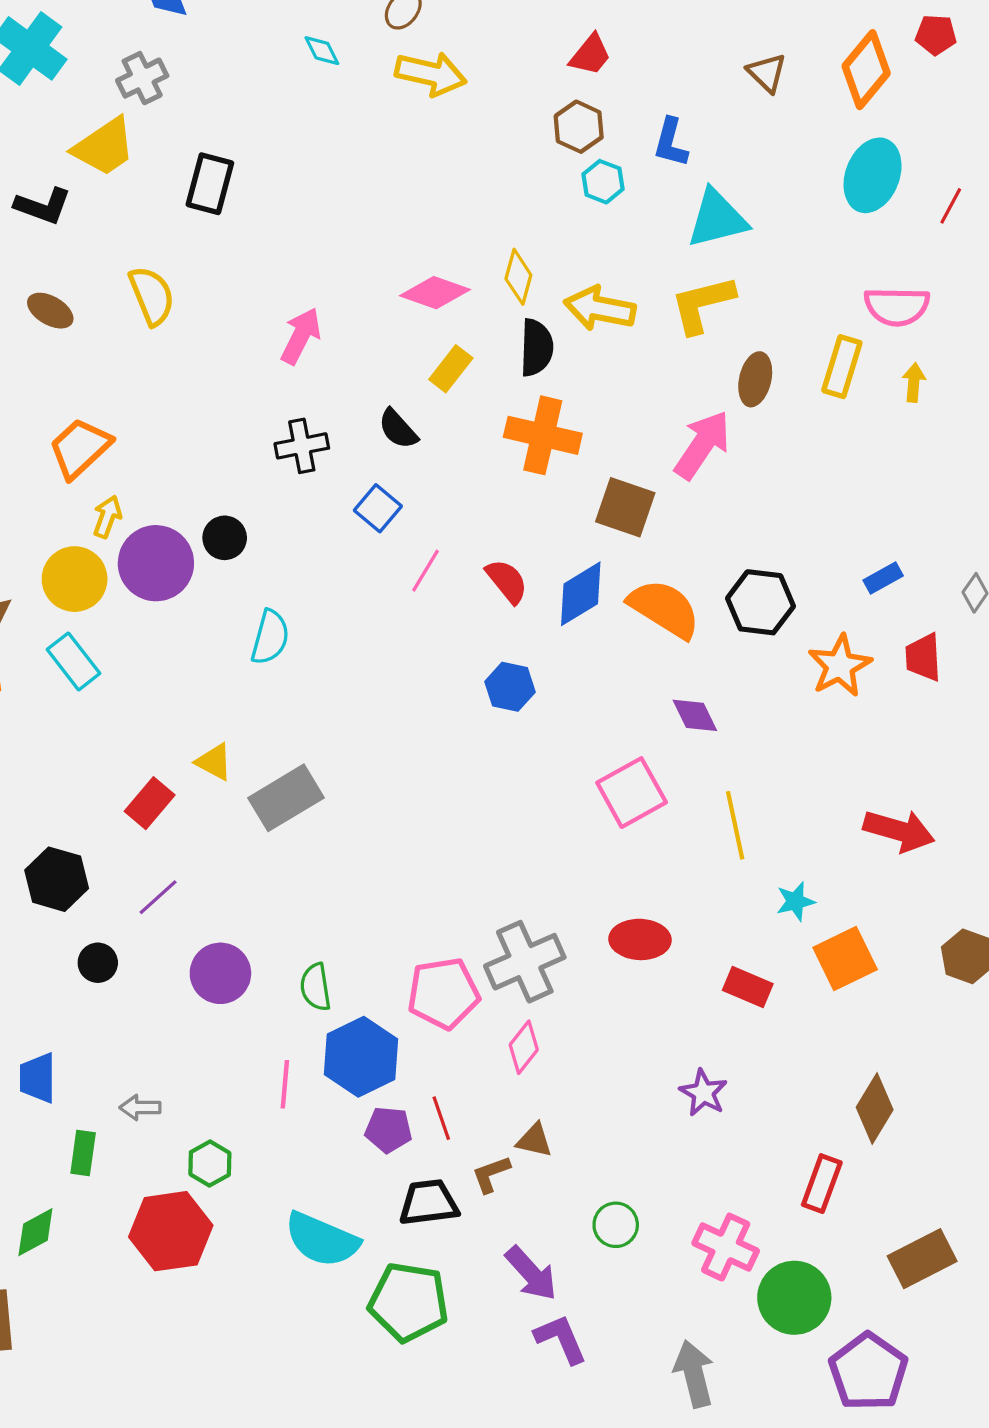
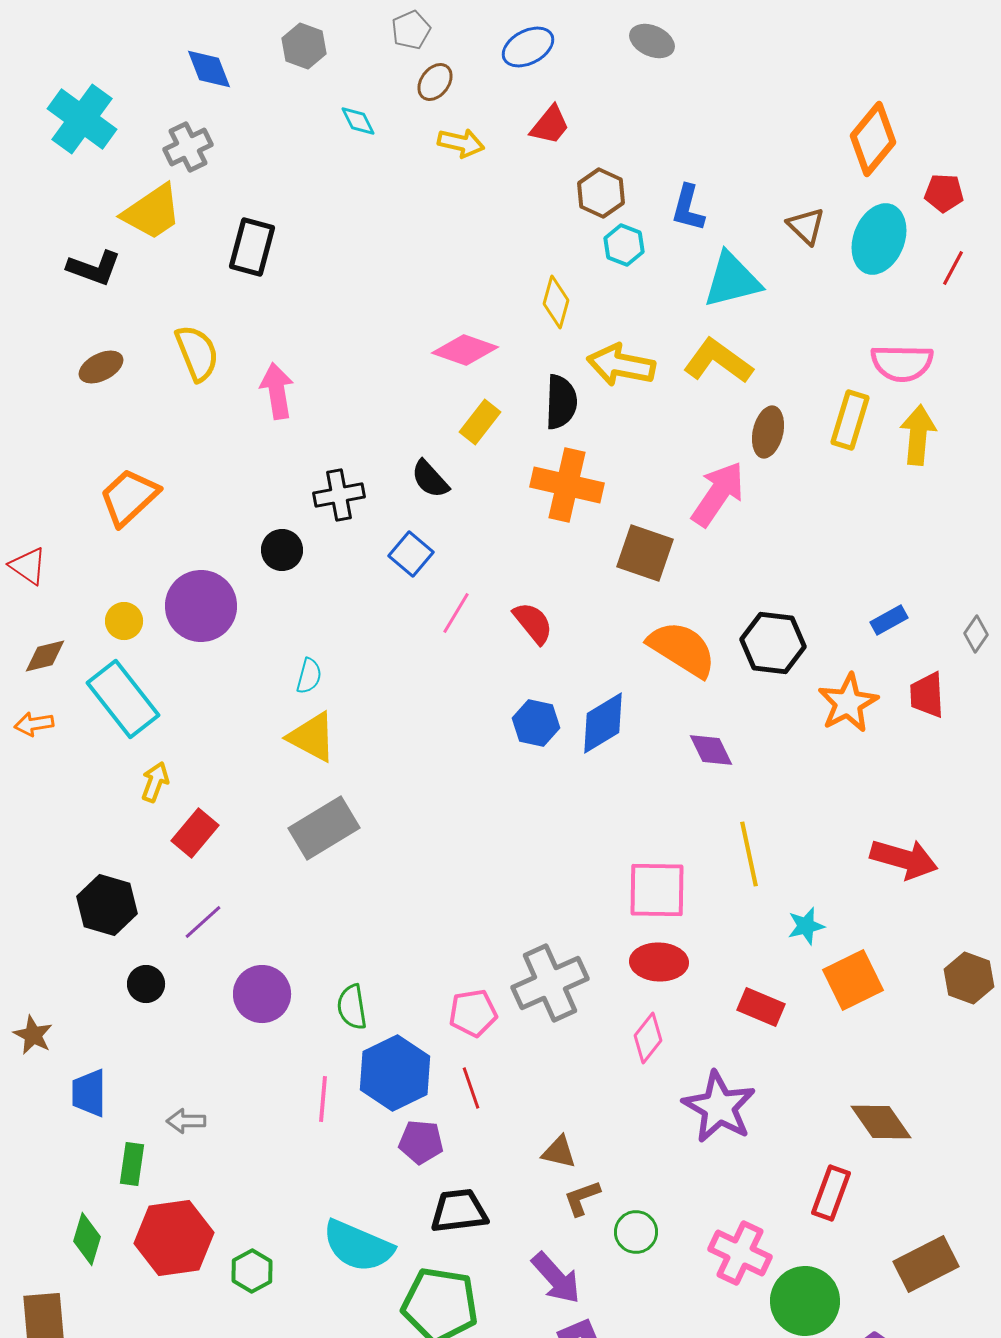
red pentagon: (936, 35) -> (944, 193), moved
red trapezoid: (590, 55) -> (550, 125), moved
brown triangle: (767, 73) -> (806, 226), moved
yellow arrow: (431, 74) -> (461, 143), size x0.7
yellow diamond: (518, 277) -> (556, 302), moved
yellow L-shape: (702, 304) -> (718, 361), turned 50
brown ellipse: (50, 311) -> (101, 367), turned -57
pink arrow: (301, 336) -> (277, 391), moved, turned -36
yellow arrow: (914, 382) -> (918, 435), size x1.6
yellow arrow: (107, 517) -> (155, 782), moved
black circle: (225, 538) -> (282, 550), moved
yellow circle: (75, 579) -> (124, 621), size x0.6
blue diamond: (581, 594) -> (603, 723), moved
cyan semicircle: (270, 637) -> (309, 676), size x0.7
cyan rectangle: (74, 661) -> (123, 699), size x1.4
yellow triangle: (214, 762) -> (312, 737), moved, size x1.4
pink square: (632, 793) -> (657, 890), moved, turned 30
pink pentagon: (443, 993) -> (473, 1013), size x0.7
pink diamond: (524, 1047) -> (648, 1038), moved
purple star: (703, 1093) -> (719, 1107), size x1.6
brown diamond: (875, 1109) -> (881, 1122), turned -66
red line: (441, 1118) -> (471, 1088), moved
green hexagon: (210, 1164) -> (252, 1271), moved
brown L-shape: (491, 1174) -> (582, 1198), moved
red hexagon: (171, 1231) -> (174, 1238), moved
green diamond: (35, 1232) -> (87, 1239), turned -45

